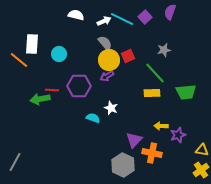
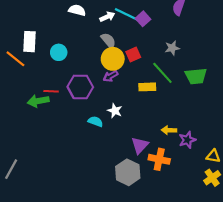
purple square: (145, 17) -> (143, 19), moved
green trapezoid: (186, 92) -> (196, 76), moved
yellow rectangle: (152, 93) -> (147, 87), moved

